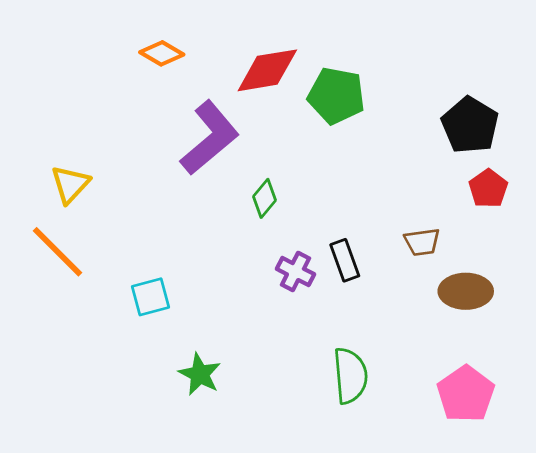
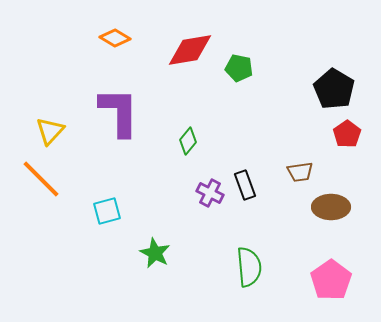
green pentagon: (336, 96) -> (239, 68), size x0.7
purple L-shape: (210, 138) -> (119, 112), moved, turned -50
green star: (200, 374) -> (155, 253), moved

